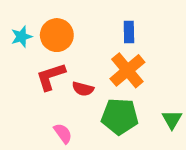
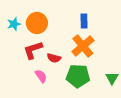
pink semicircle: (63, 133) -> (41, 76), moved

